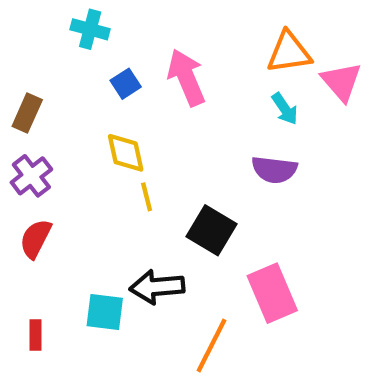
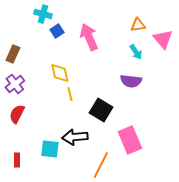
orange triangle: (289, 52) -> (138, 25), size x0.7
blue square: (126, 84) -> (57, 31), moved

